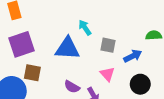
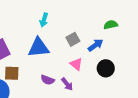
cyan arrow: (85, 28) -> (44, 20), moved, turned -120
gray square: (108, 45) -> (73, 39), turned -32

